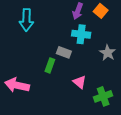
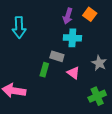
gray star: (108, 53) -> (99, 63), moved
pink triangle: (80, 82) -> (73, 73), moved

